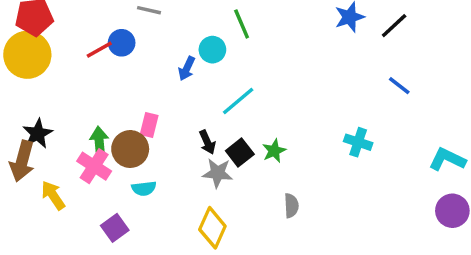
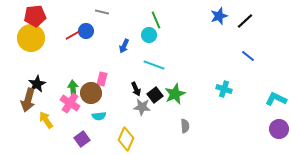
cyan circle: (212, 50) -> (149, 35), moved
cyan line: (238, 101) -> (154, 65), turned 60
green star: (274, 151) -> (175, 94), size x1.5
yellow diamond: (212, 228) -> (126, 139), moved

